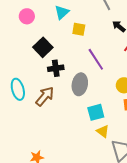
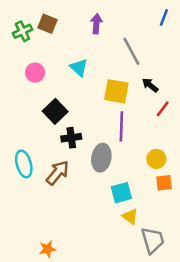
cyan triangle: (62, 12) -> (79, 68), turned -35
yellow square: (79, 29) -> (116, 91), moved, size x1.5
purple line: (96, 59) -> (121, 126), turned 35

